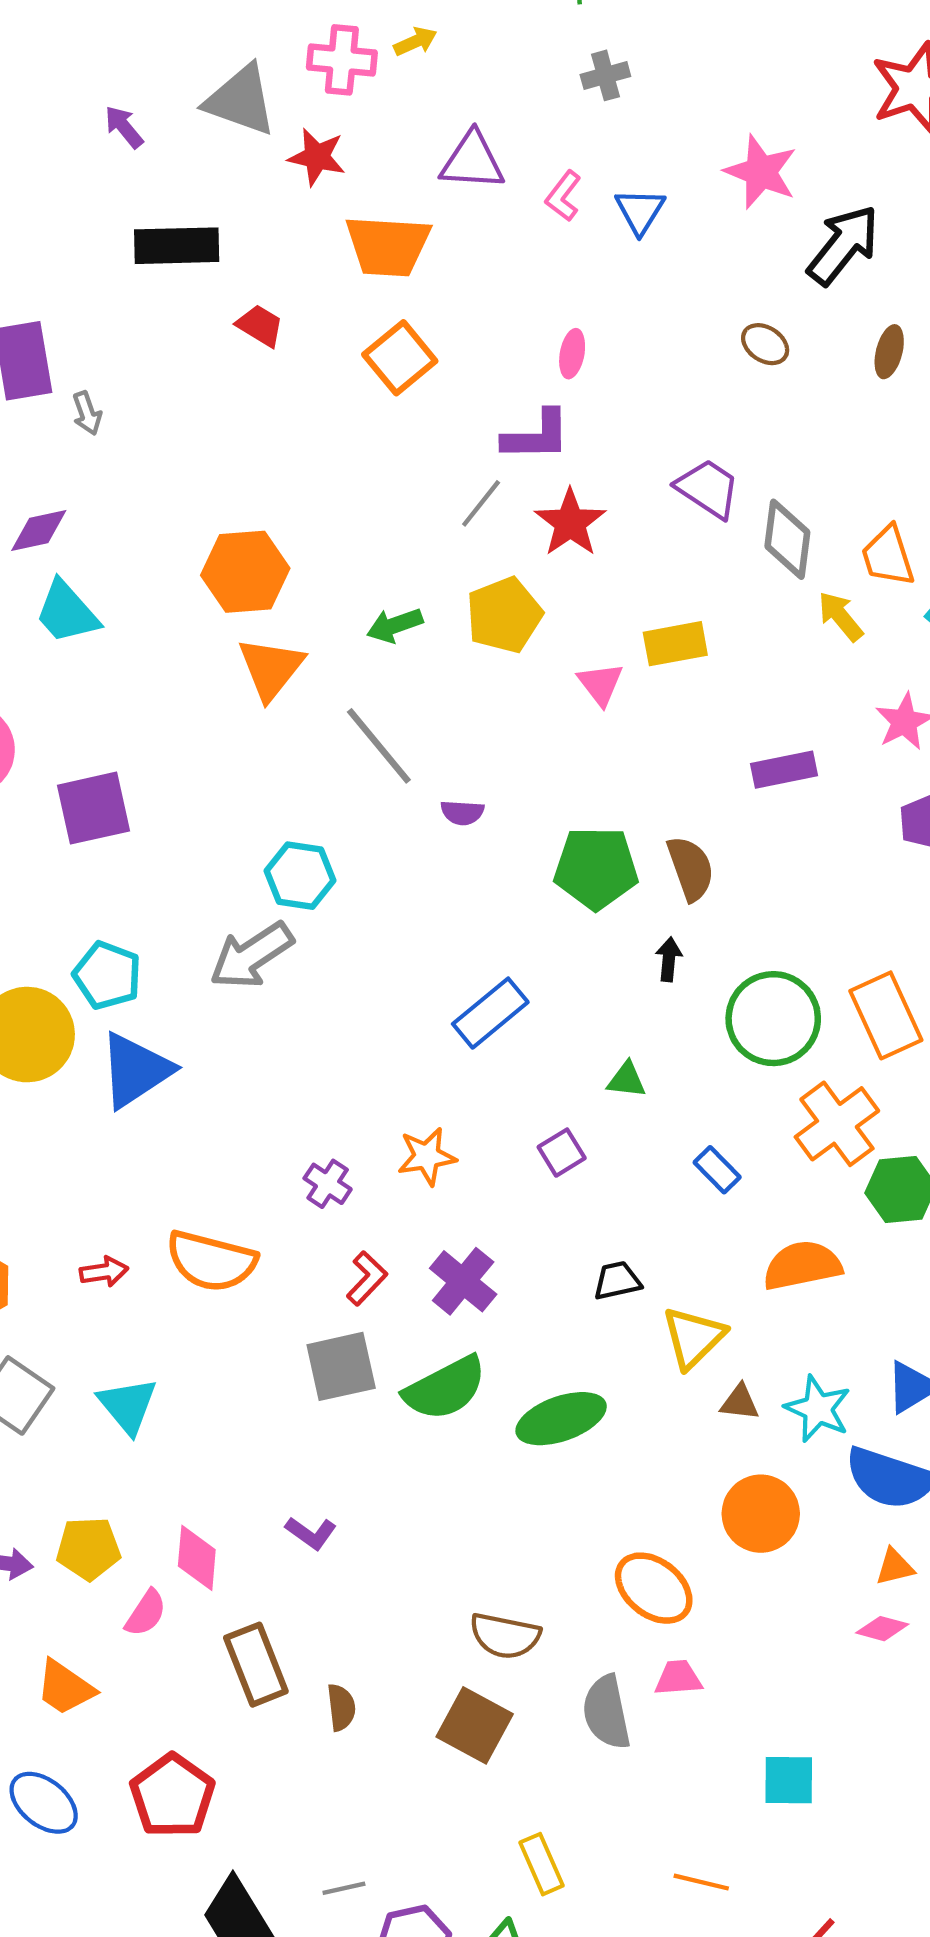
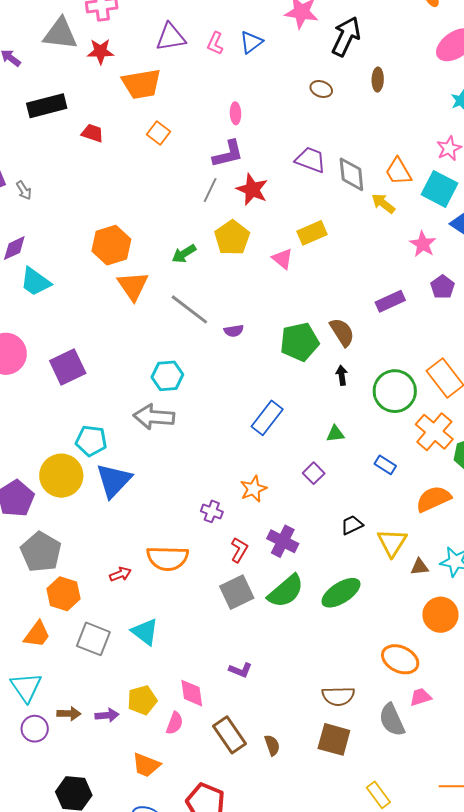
blue triangle: (640, 211) -> (251, 42), turned 35
orange square: (400, 358) -> (159, 133), size x0.7
purple rectangle: (784, 770) -> (390, 301), moved
gray arrow: (251, 955) -> (154, 417), turned 51

